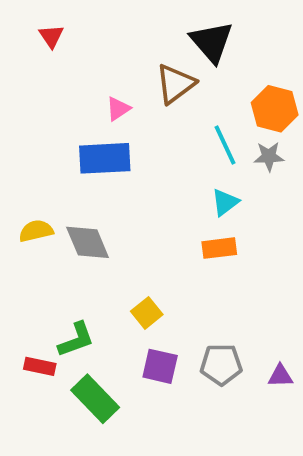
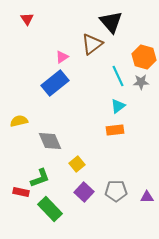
blue rectangle: (105, 158) -> (55, 83), turned -36
gray diamond: (88, 242) -> (50, 141), moved
purple square: (160, 366) -> (84, 192), turned 30

